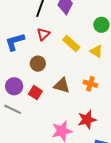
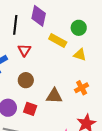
yellow rectangle: (71, 43) -> (58, 41), moved
orange cross: (90, 84) -> (82, 88), turned -32

